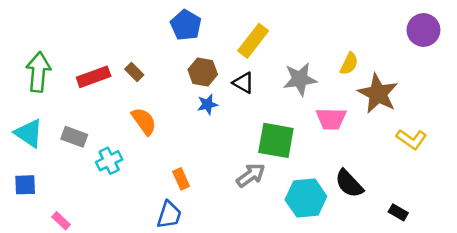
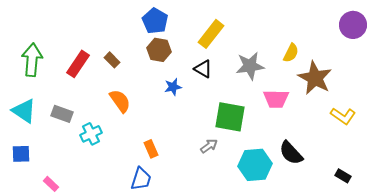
brown hexagon: (203, 72) -> (159, 50), moved
red rectangle: (94, 77) -> (78, 64), turned -36
gray arrow: (251, 175) -> (209, 146), size x0.7
black rectangle: (398, 212) -> (343, 176), moved

